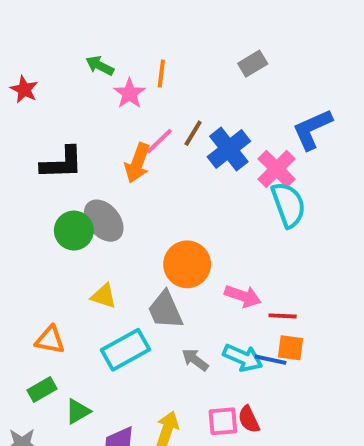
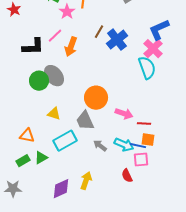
pink line: (159, 141) -> (55, 36), moved
pink cross: (277, 169) -> (153, 49), moved
green triangle: (78, 411) -> (41, 158), moved
pink square: (223, 421) -> (141, 160), moved

